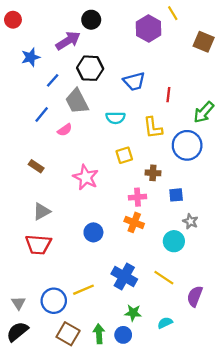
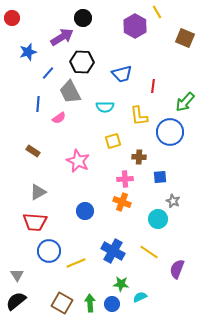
blue line: (42, 114) -> (38, 104), turned -35
blue circle: (54, 301) -> (49, 251), moved
cyan semicircle: (165, 323) -> (140, 297), moved

